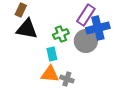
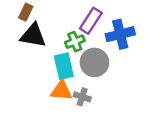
purple rectangle: (86, 15) -> (91, 21), moved
gray circle: (86, 41) -> (94, 62), moved
cyan rectangle: (52, 54) -> (64, 66), size x1.5

